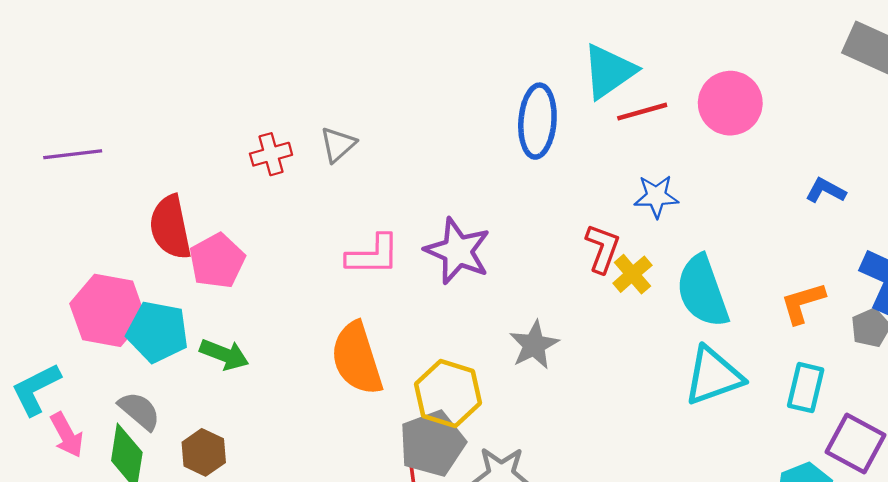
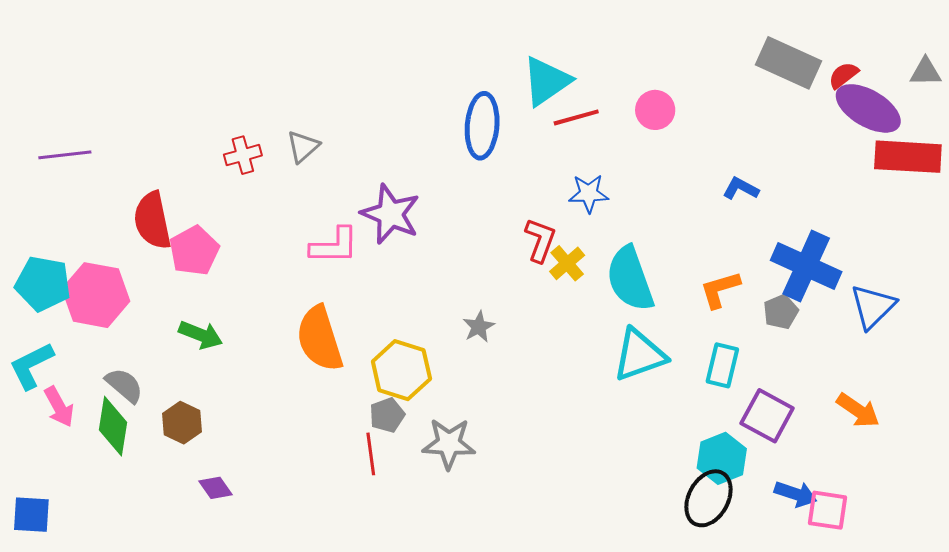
pink circle: (730, 103) -> (655, 110), size x0.7
purple star: (458, 251) -> (390, 214), moved
cyan pentagon: (158, 332) -> (43, 284), moved
gray star: (534, 345) -> (479, 327), size x0.7
gray pentagon: (432, 444) -> (387, 415), size x0.6

